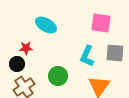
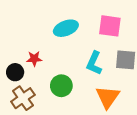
cyan ellipse: (46, 25) -> (66, 28), moved, turned -50
red star: (26, 48) -> (34, 59), moved

